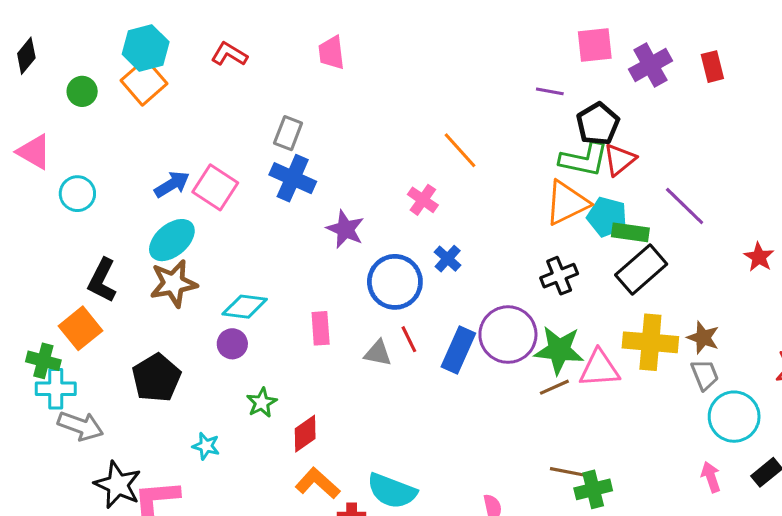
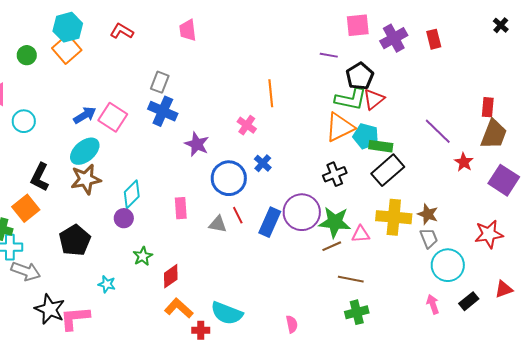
orange line: (460, 150) -> (271, 93), turned 36
purple line: (685, 206) -> (438, 131), moved
cyan diamond: (245, 307) -> (132, 194), turned -52
pink triangle: (599, 369) -> (361, 234), size x0.7
brown line: (570, 472) -> (351, 279), moved

